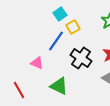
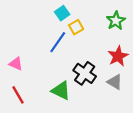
black cross: (81, 58) -> (85, 73), moved
pink triangle: (37, 63) -> (16, 64), moved

